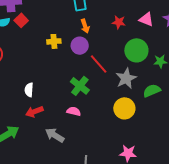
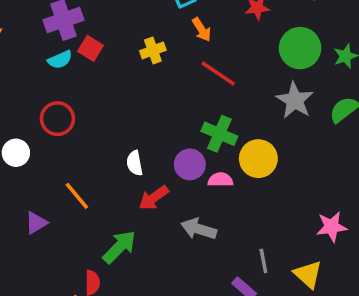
yellow cross: (54, 41) -> (153, 50), moved
purple circle: (80, 46) -> (190, 164), moved
red line: (99, 64) -> (218, 73), moved
yellow circle: (124, 108) -> (258, 159), moved

